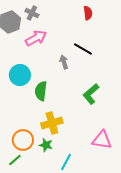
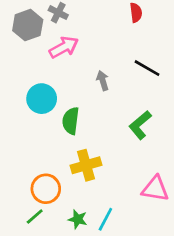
black line: (83, 49) -> (147, 68), moved
green star: (46, 145) -> (78, 219), moved

